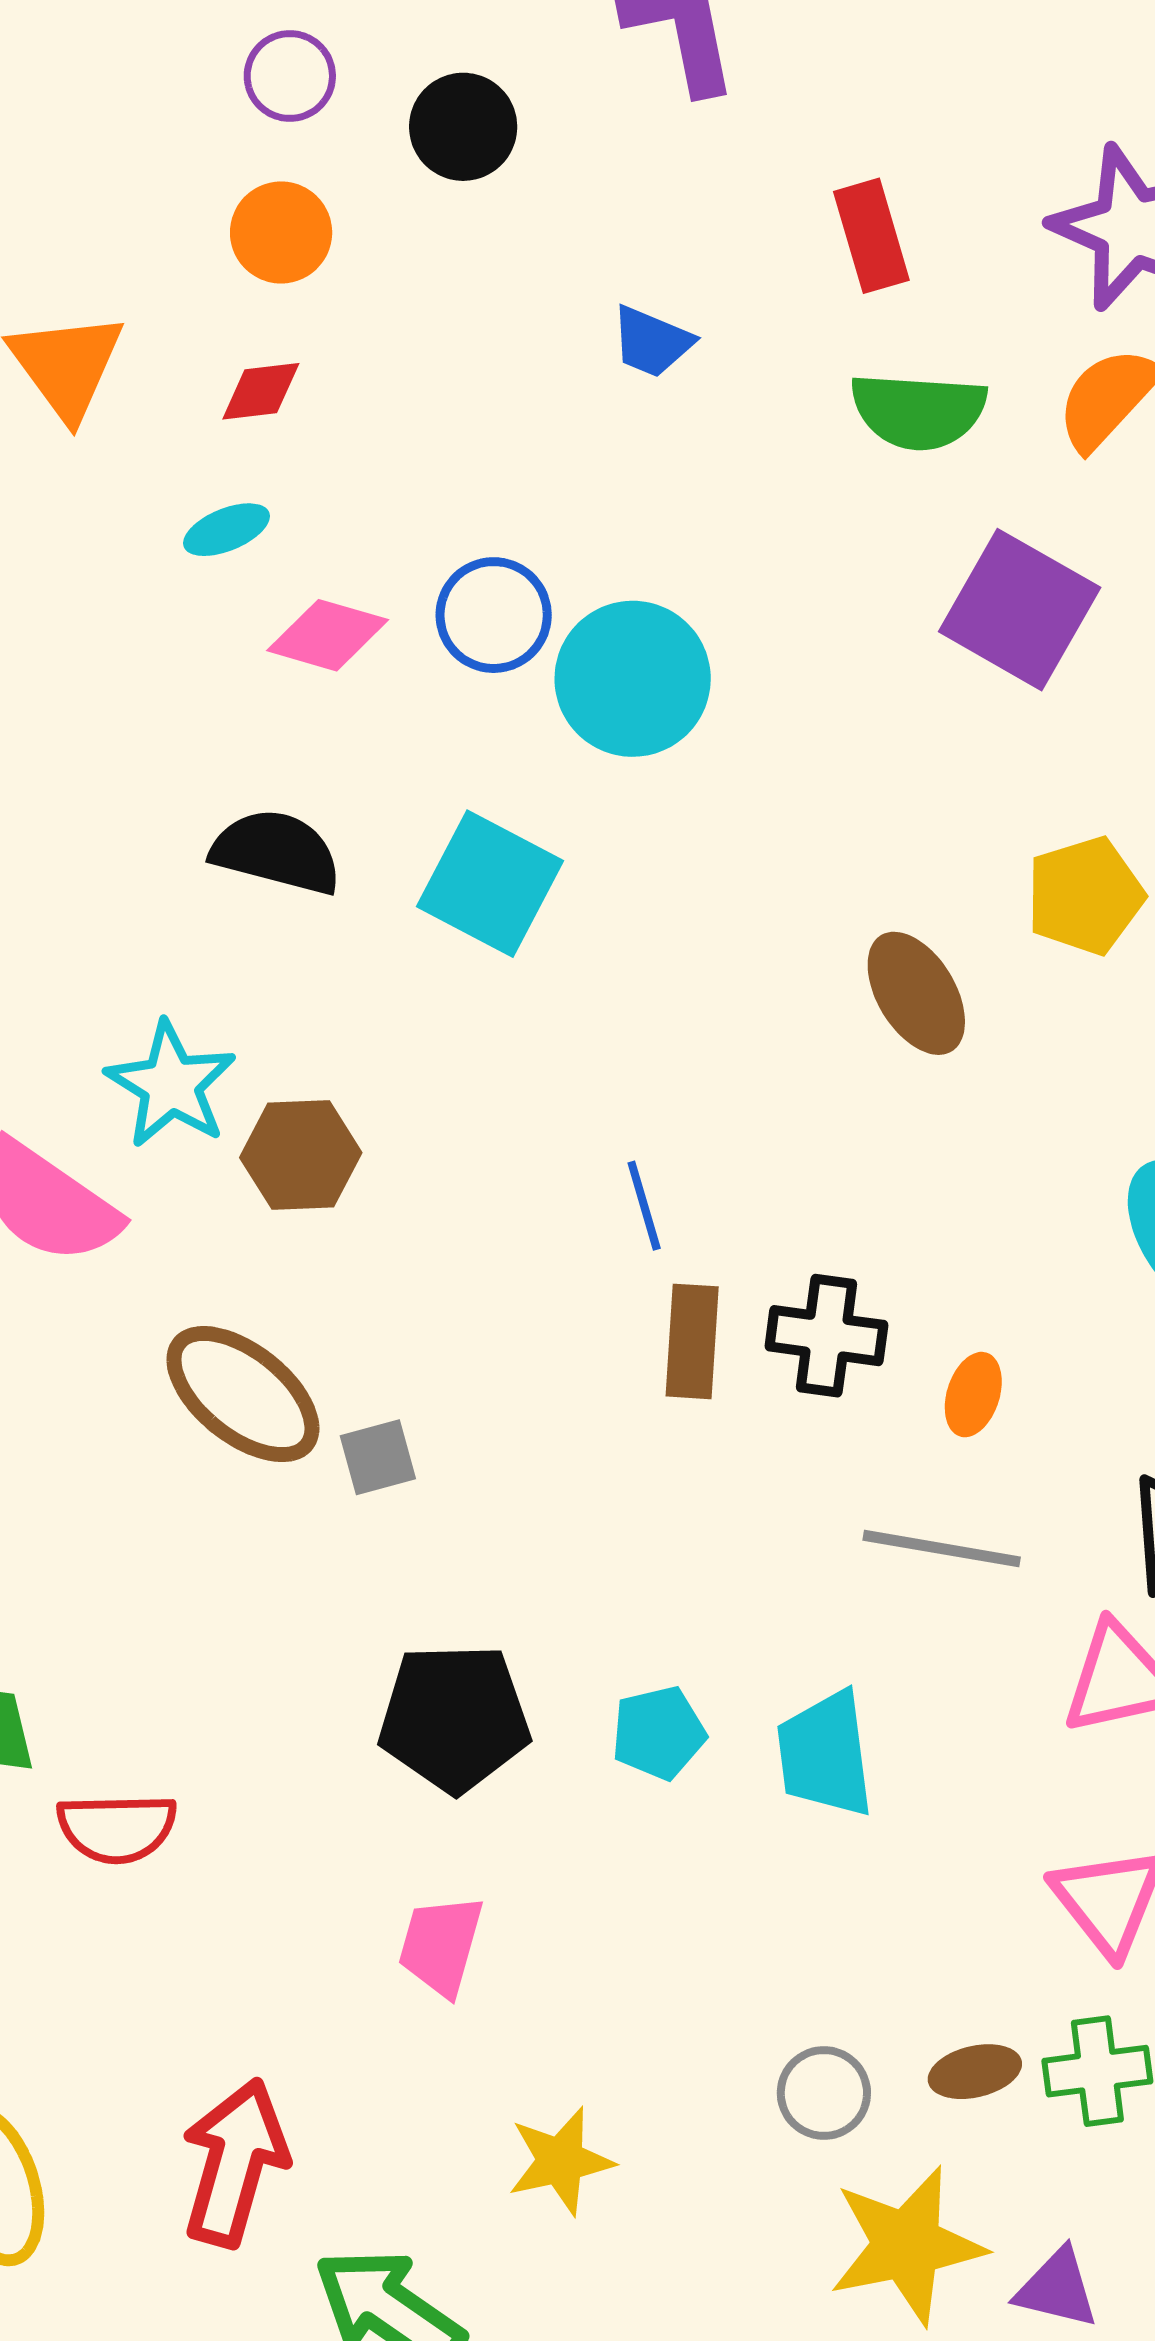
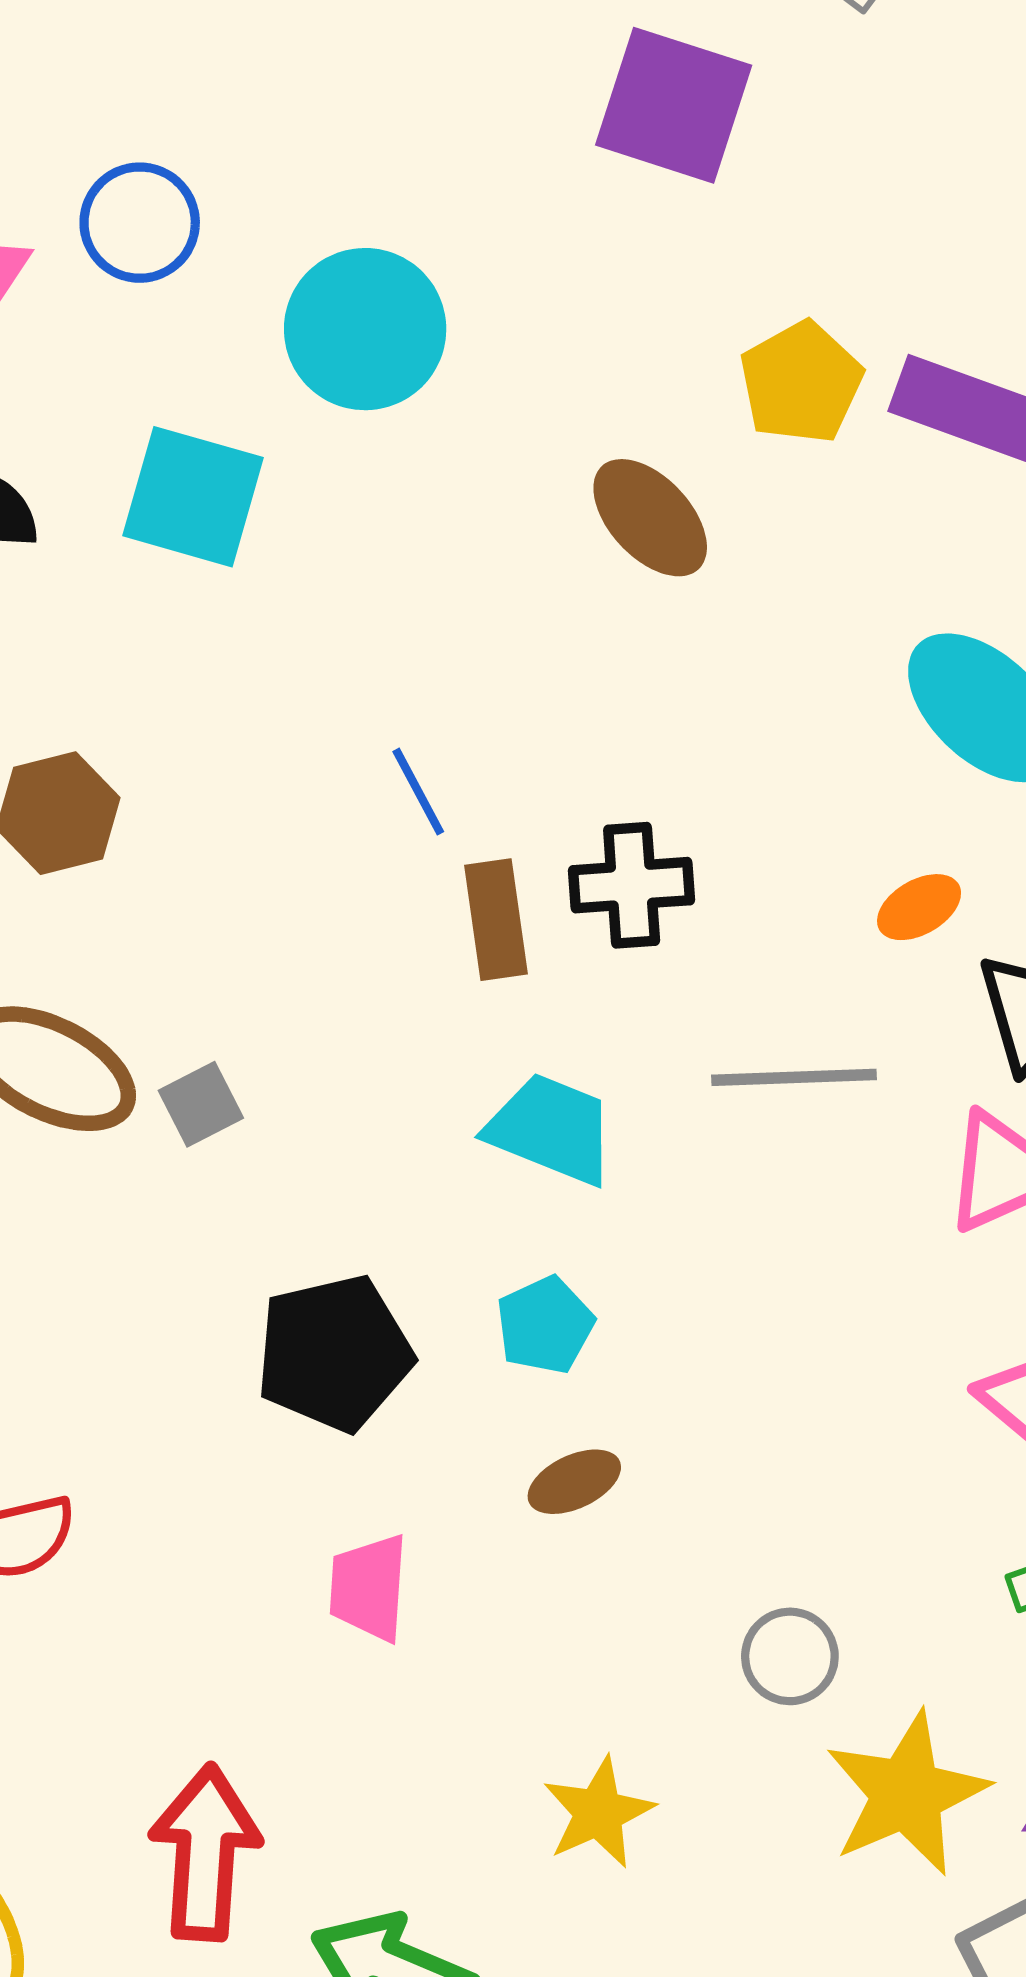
cyan circle: (633, 679) -> (365, 329), moved
orange ellipse: (973, 1395) -> (919, 907), moved, turned 54
cyan trapezoid: (825, 1754) -> (551, 1129), moved, turned 131
brown ellipse: (975, 2072) -> (574, 1482), moved
yellow star: (561, 2161) -> (598, 1813), moved

